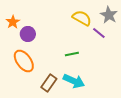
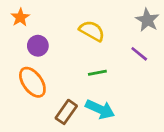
yellow semicircle: (82, 18) -> (92, 31), moved
orange star: (13, 22) -> (20, 17), moved
purple line: (99, 33) -> (139, 54), moved

